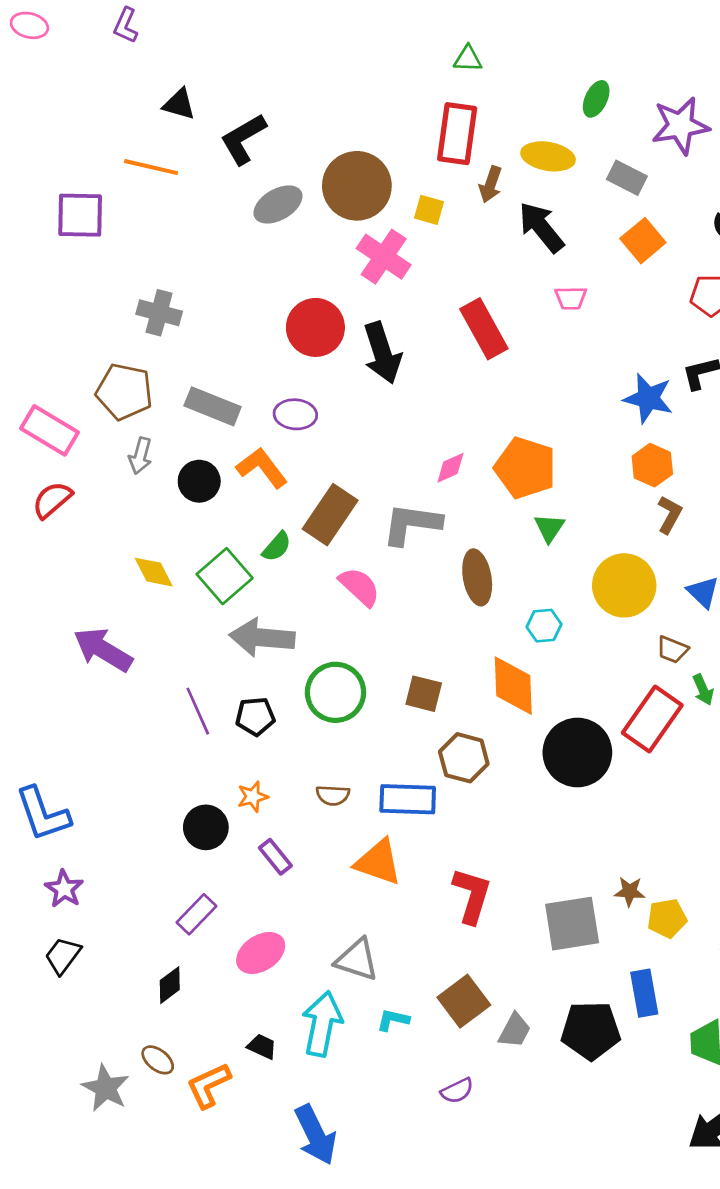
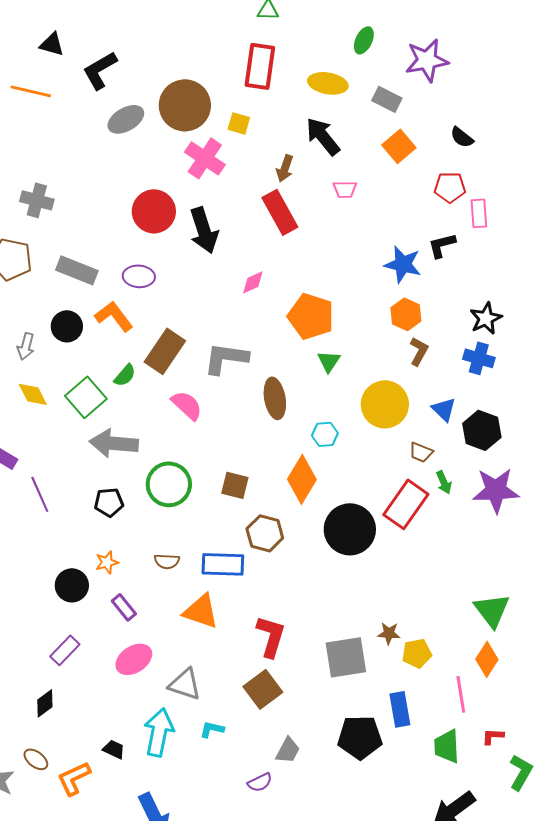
brown arrow: (491, 184) -> (285, 168), moved
gray arrow: (140, 456) -> (26, 346), moved
pink diamond: (450, 468) -> (253, 282), moved
orange diamond: (513, 686) -> (302, 479), turned 33
purple line: (198, 711) -> (40, 494), moved
pink ellipse: (261, 953) -> (134, 659), moved
brown square: (464, 1001) -> (263, 689), moved
gray trapezoid: (515, 1031) -> (288, 750), moved

